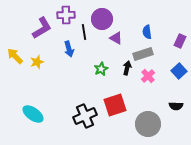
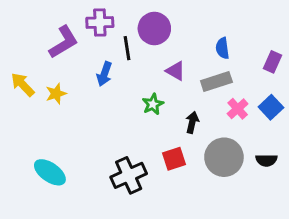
purple triangle: (116, 38) -> (176, 71), moved
blue arrow: (69, 49) -> (104, 74), turned 35
black arrow: (127, 68) -> (192, 122), moved
pink cross: (148, 76) -> (238, 109), moved
red square: (115, 105) -> (174, 159), size x0.7
gray circle: (148, 124) -> (224, 157), moved

